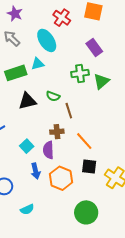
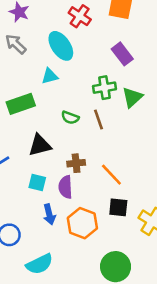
green rectangle: (16, 73) -> (21, 104), moved
black triangle: (27, 101) -> (40, 145), moved
brown line: (69, 111) -> (98, 120), moved
cyan square: (27, 146) -> (37, 183), turned -32
cyan semicircle: (27, 209) -> (39, 264), size x1.5

